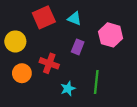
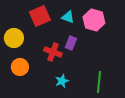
pink hexagon: (111, 35) -> (94, 20), moved
red cross: (49, 63) -> (53, 52), moved
green line: (96, 82) -> (99, 82), moved

